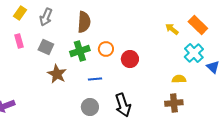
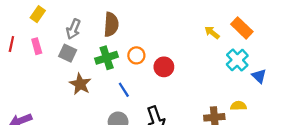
gray arrow: (46, 17) -> (73, 29), moved
blue line: (95, 79) -> (124, 90), turned 64
yellow semicircle: (179, 79) -> (238, 106), moved

